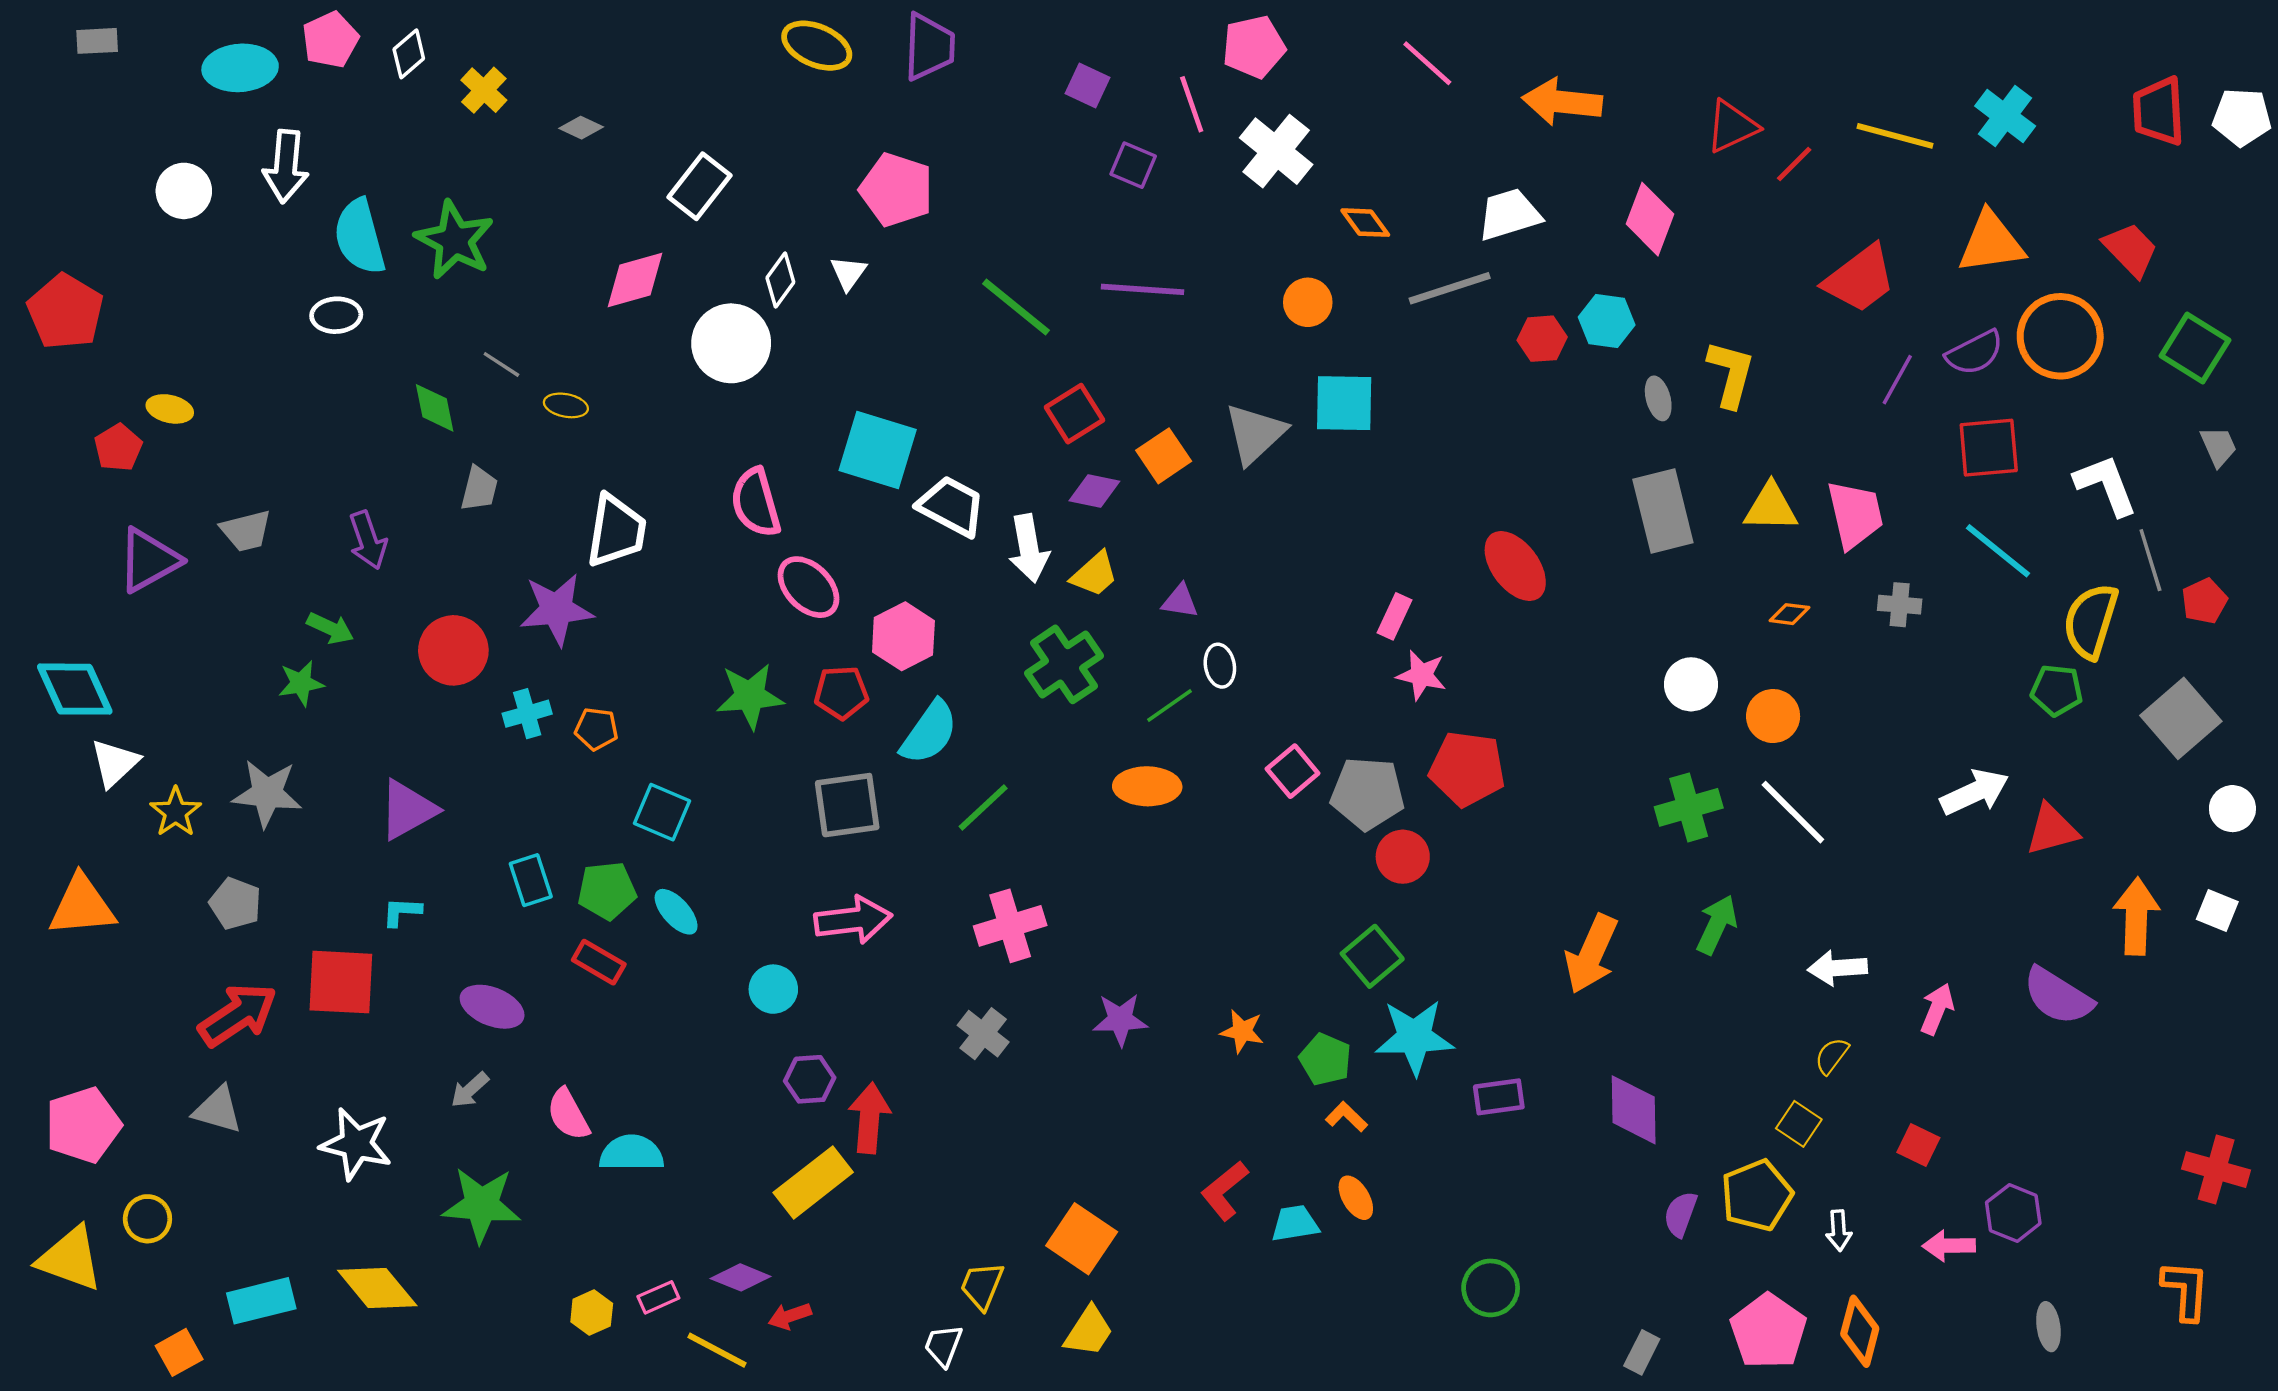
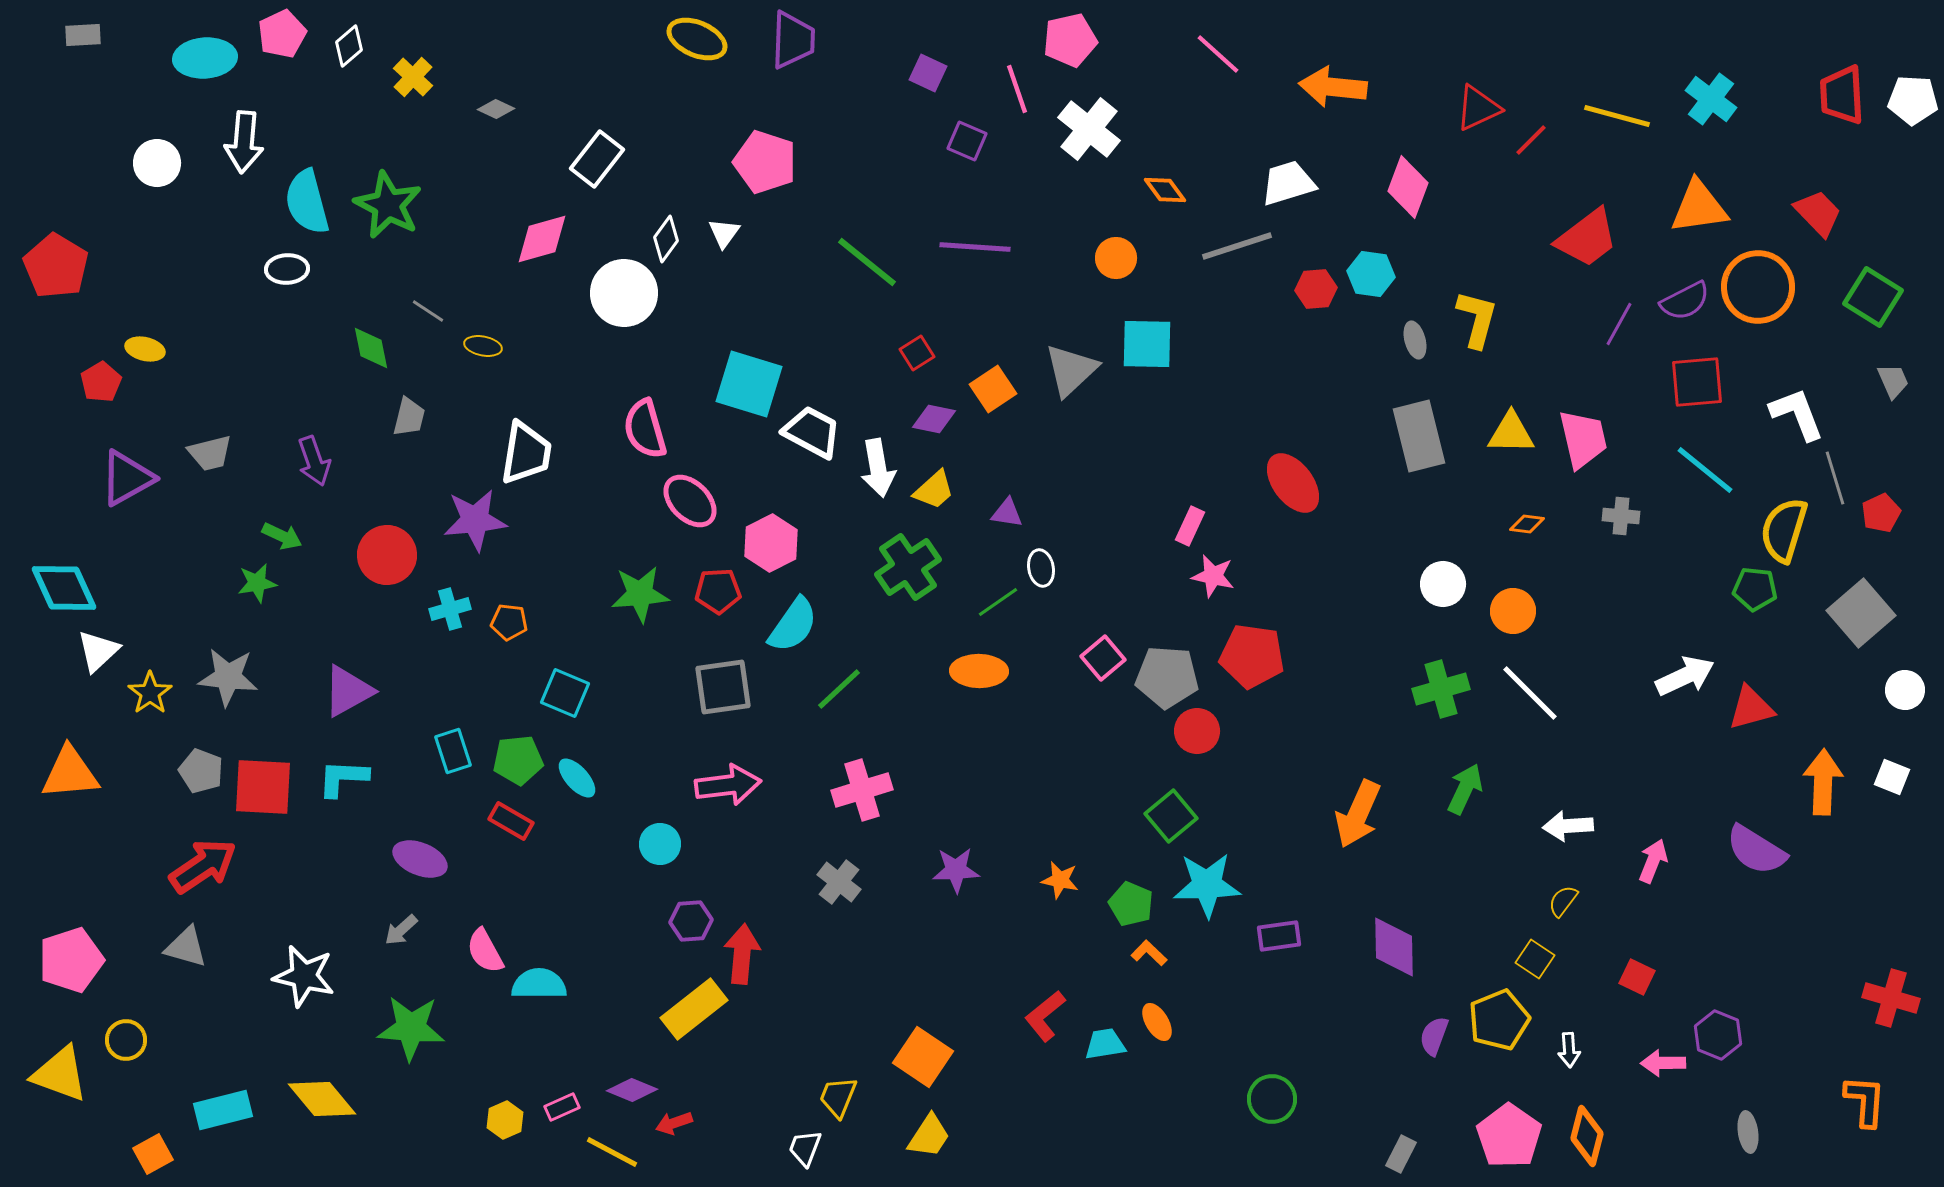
red square: (1075, 414) -> (917, 353), size x0.7
cyan L-shape: (402, 912) -> (343, 778), size x1.5
red square: (341, 982) -> (263, 787), moved

